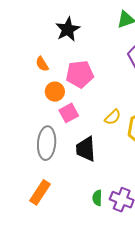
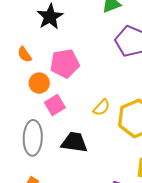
black trapezoid: (86, 149) -> (74, 142), turned 104

